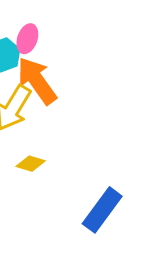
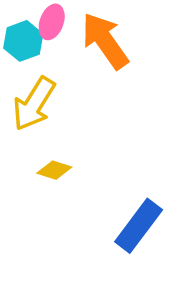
orange arrow: (37, 81) -> (105, 41), moved

